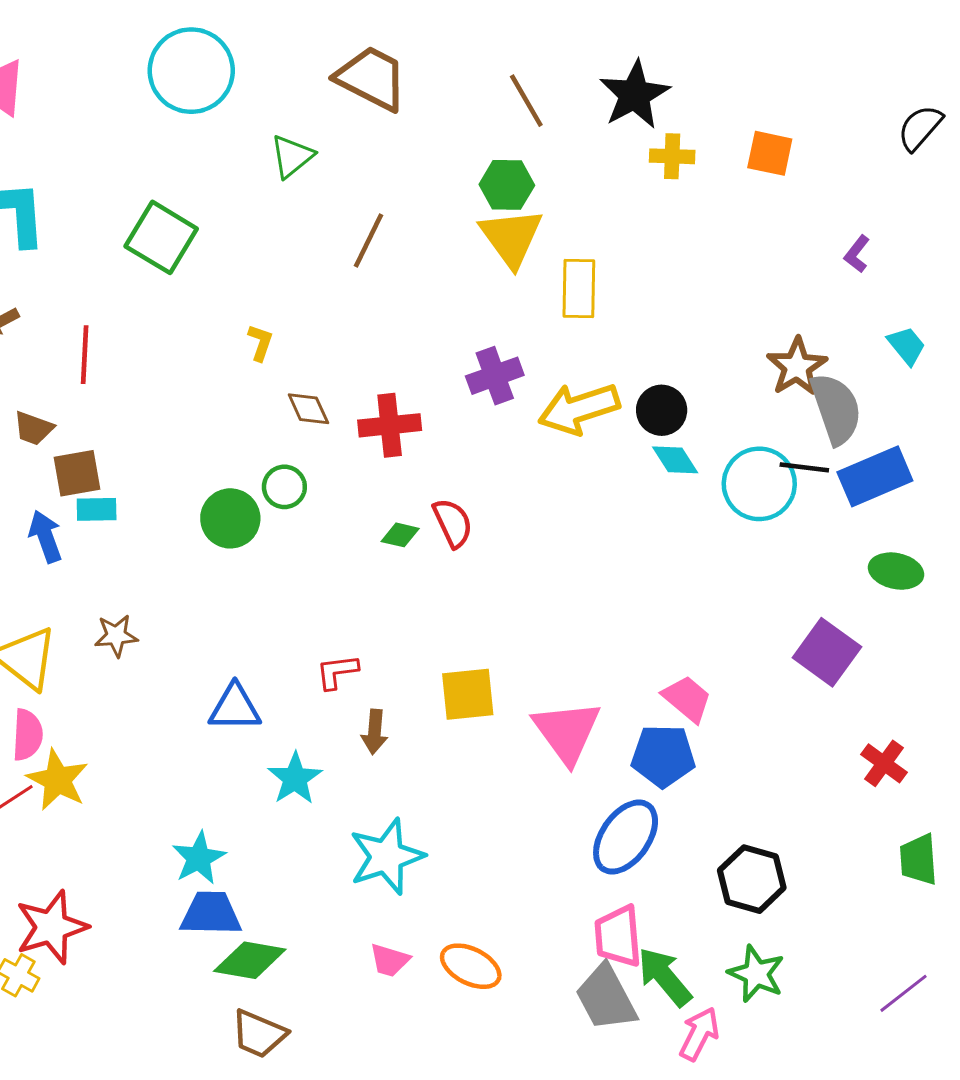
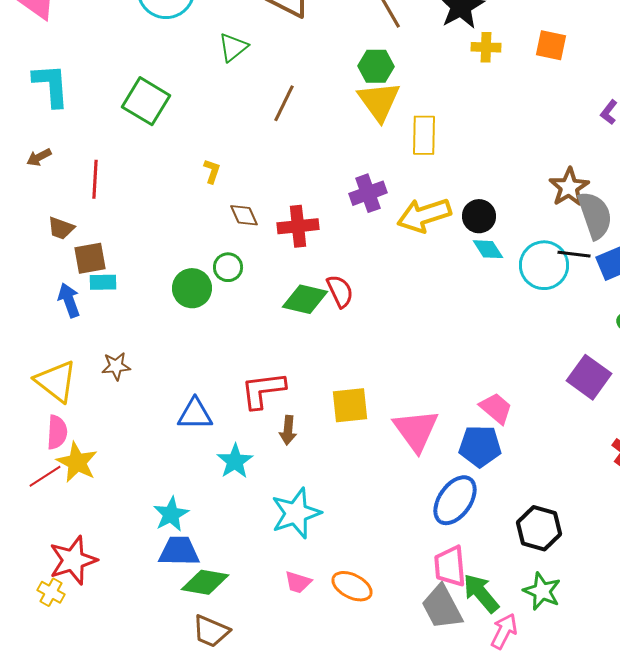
green diamond: (400, 535) -> (305, 299), size x1.8
red L-shape: (337, 672) -> (263, 390), size x1.6

